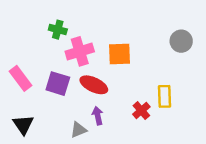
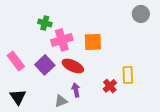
gray circle: (181, 41) -> (141, 14), moved
purple square: (58, 84) -> (45, 65), turned 30

